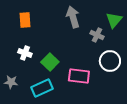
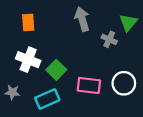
white cross: (25, 53) -> (28, 60), size x1.5
white circle: (110, 61) -> (124, 83), moved

